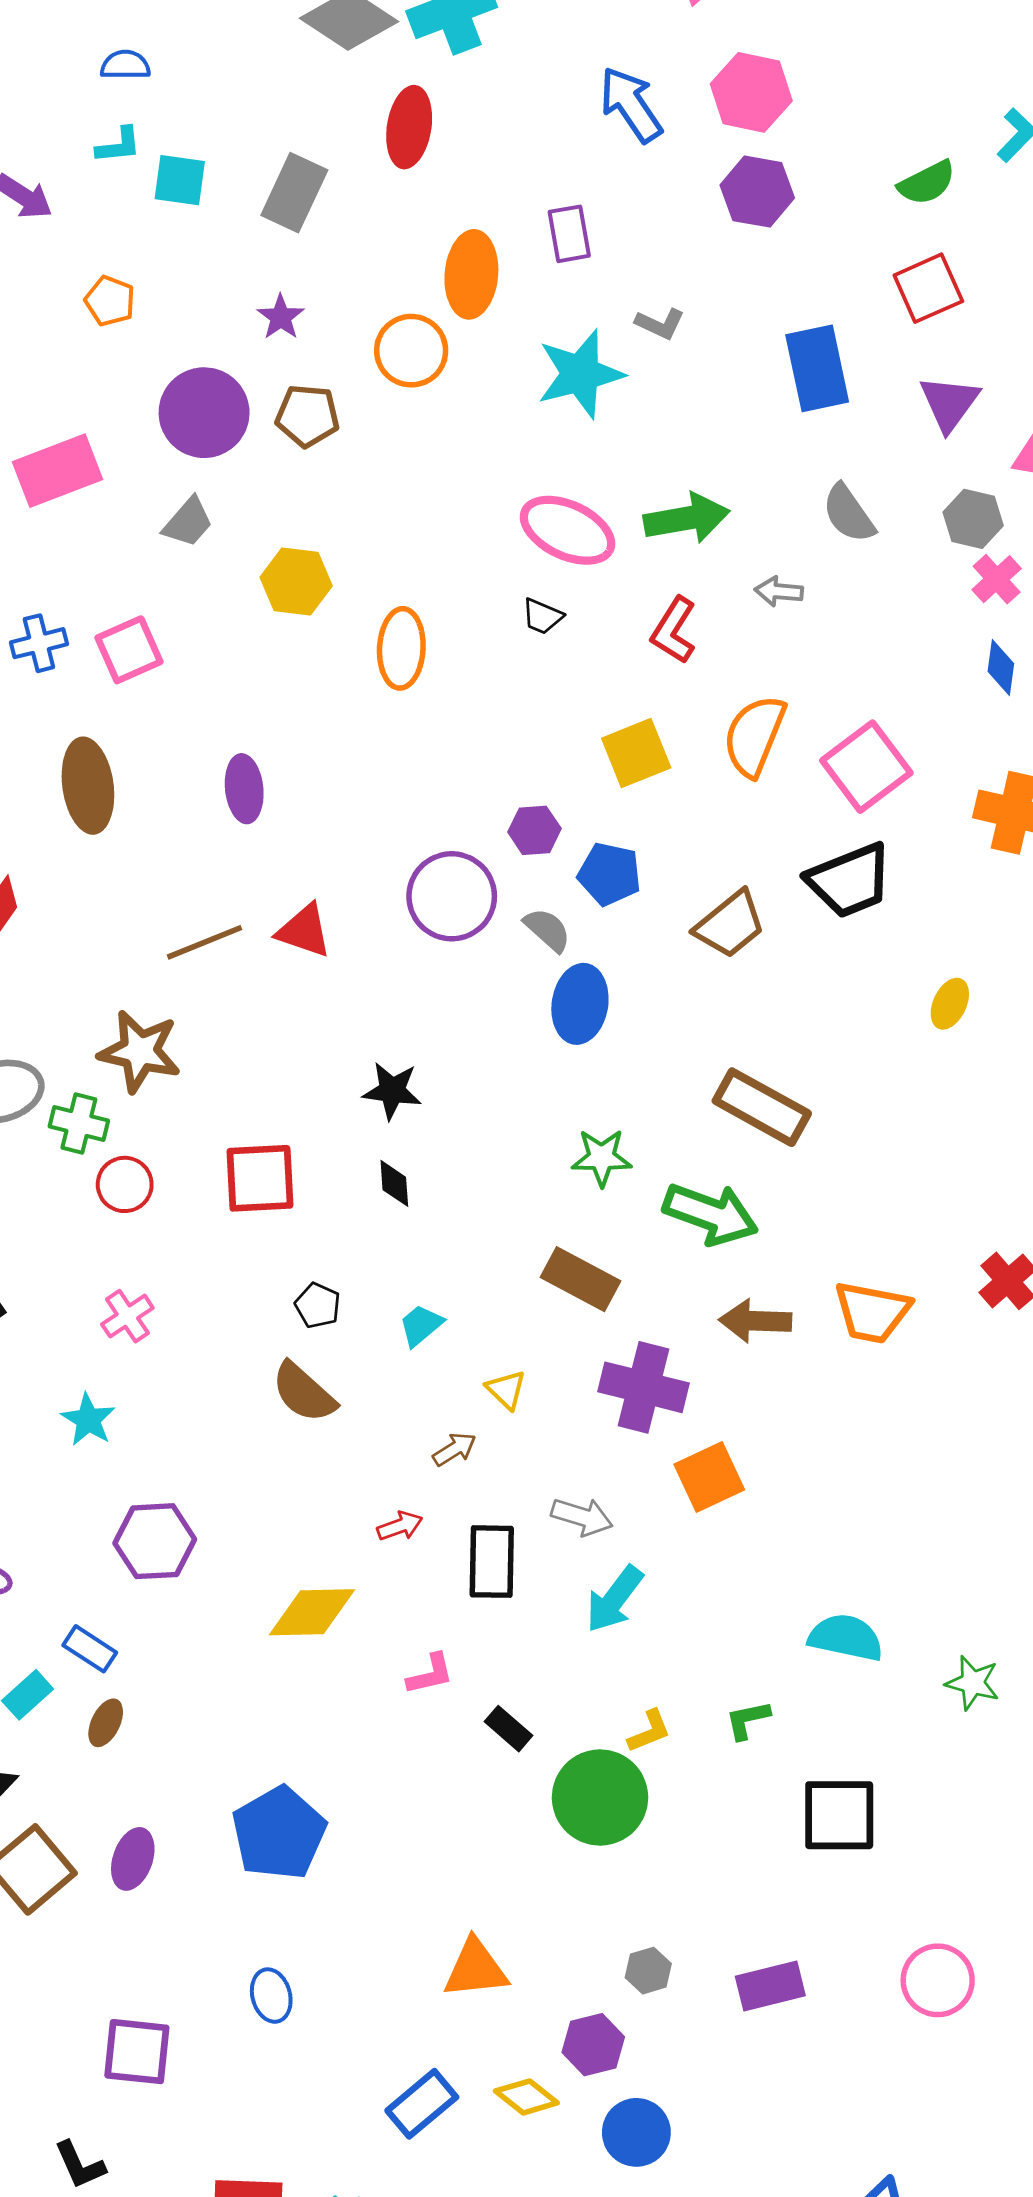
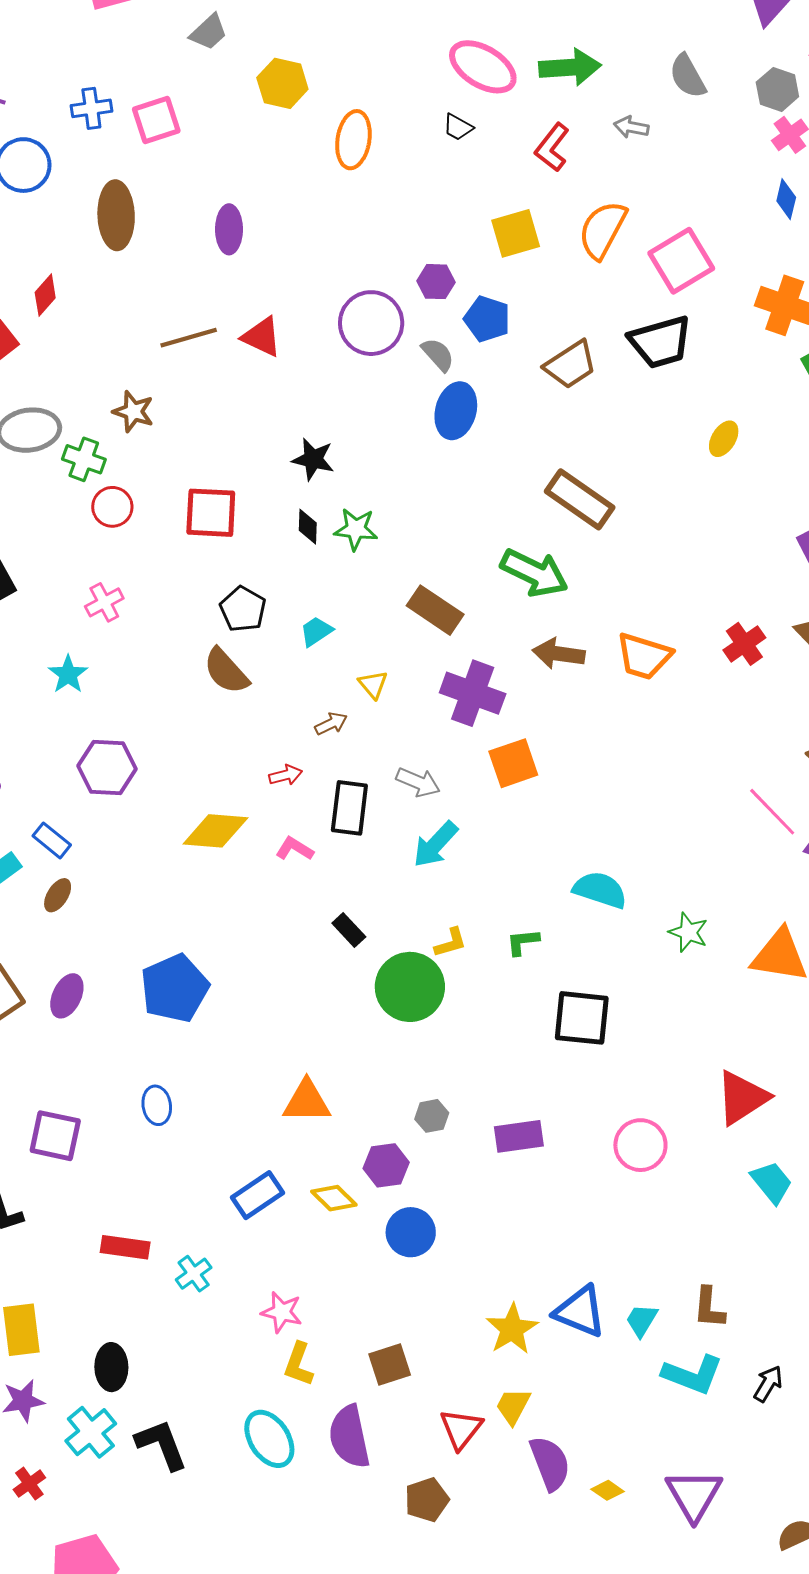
brown star: (140, 1051) -> (133, 412), size x0.7
green star: (602, 1158) -> (356, 529), moved
black pentagon: (318, 1305) -> (243, 609), size x1.4
pink L-shape: (430, 1674) -> (295, 849), moved, turned -141

